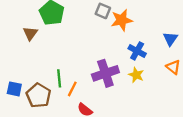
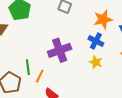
orange star: (122, 20) -> (103, 19), moved
purple cross: (105, 73) -> (60, 50), moved

